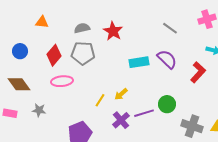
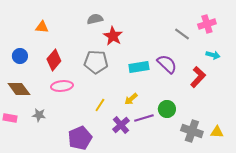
gray semicircle: (82, 28) -> (95, 19), moved
gray line: (170, 28) -> (182, 34), moved
gray pentagon: (83, 53) -> (96, 62), moved
yellow arrow: (121, 94) -> (131, 99), moved

